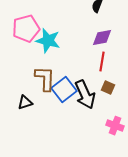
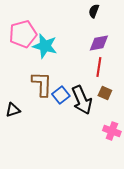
blue square: (64, 90) -> (61, 95), size x0.7
black triangle: (25, 103) -> (13, 110), moved

